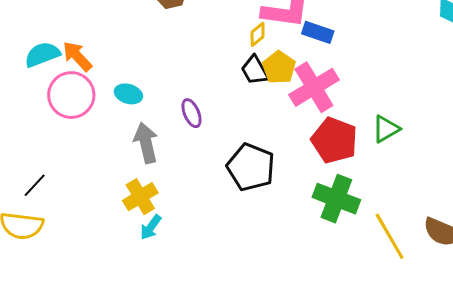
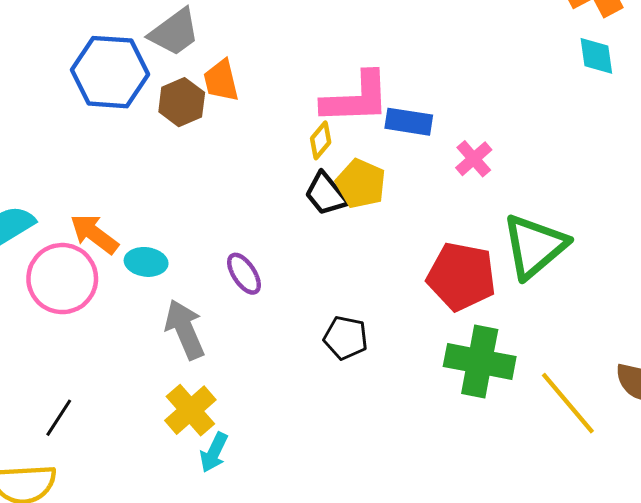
orange arrow: (77, 56) -> (94, 234), moved
pink cross: (314, 87) -> (474, 159), moved, size x0.5
green triangle: (386, 129) -> (534, 246), size x1.6
black pentagon: (251, 167) -> (346, 338), size x0.6
black line: (35, 185) -> (59, 418), moved

